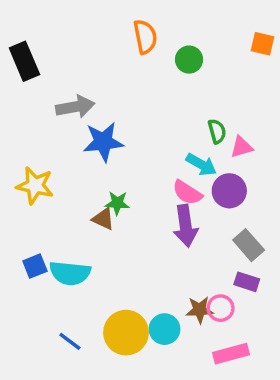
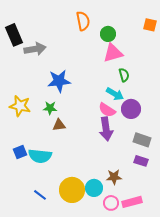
gray arrow: (75, 107) -> (35, 49), moved
pink triangle: (242, 147) -> (113, 53), moved, size x1.5
green star: (117, 203) -> (50, 108), moved
brown triangle: (103, 219) -> (59, 125), turned -32
gray rectangle: (249, 245) -> (142, 140), turned -30
pink circle: (221, 308) -> (111, 203), moved

